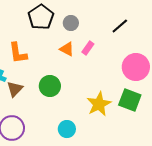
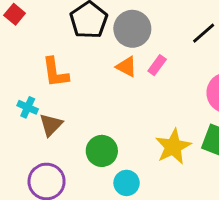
gray circle: (71, 23) -> (132, 29), size x1.6
green circle: (50, 86) -> (102, 151), moved

